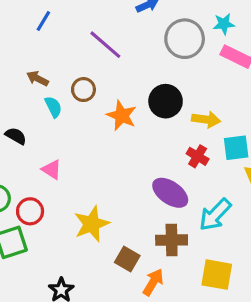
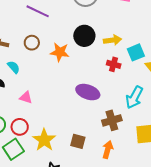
cyan semicircle: (53, 107) -> (14, 67), moved
purple ellipse: (170, 193) -> (88, 92), moved
yellow star: (92, 224) -> (44, 140), moved
brown square: (127, 259) -> (78, 141), moved

